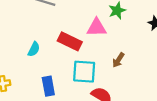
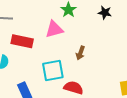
red rectangle: (70, 41) -> (22, 41), moved

